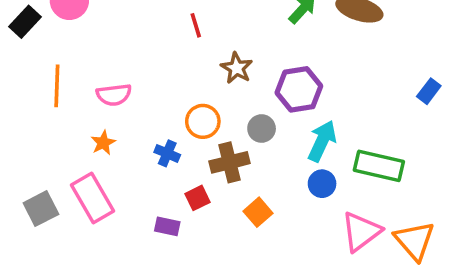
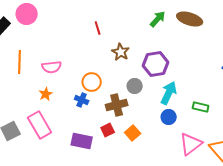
orange circle: (203, 121) -> (92, 82), moved
green rectangle: (379, 166) -> (201, 107), size x0.6
red square: (197, 198) -> (108, 130), moved
purple rectangle: (167, 226) -> (82, 141), size x1.5

